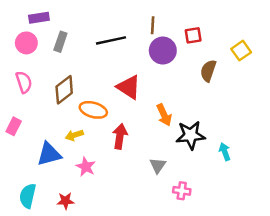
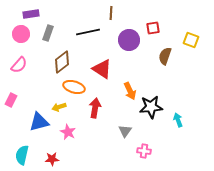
brown line: (153, 25) -> (111, 13), moved
yellow square: (241, 51) -> (191, 40), turned -35
pink semicircle: (24, 82) -> (19, 65), turned 60
brown diamond: (64, 90) -> (62, 62), moved

